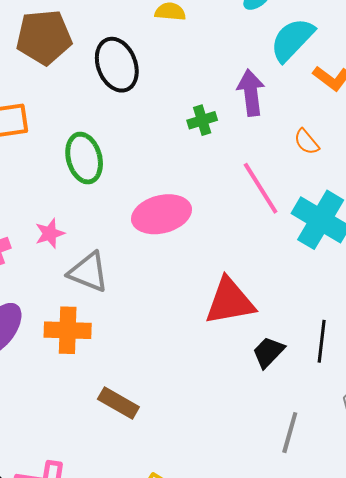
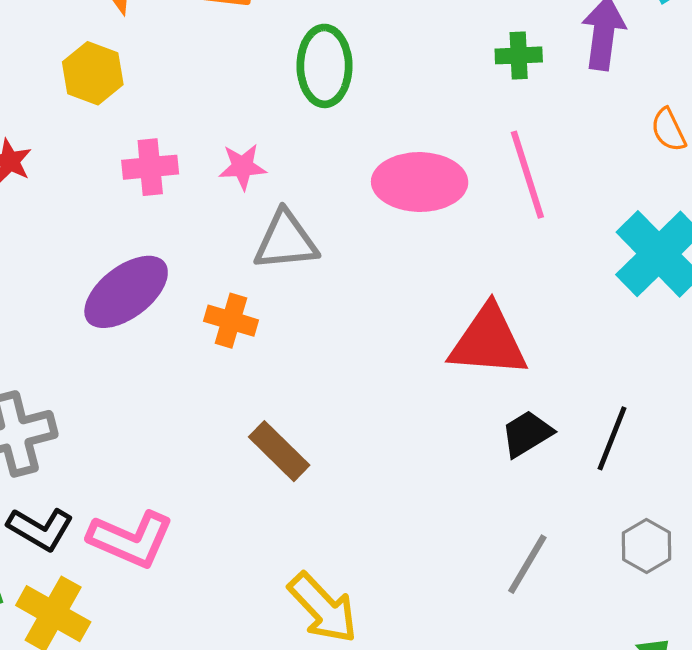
pink line: (261, 188) -> (527, 175), moved
gray triangle: (88, 272) -> (286, 241), turned -42
orange cross: (68, 330) -> (231, 321), size x0.7

